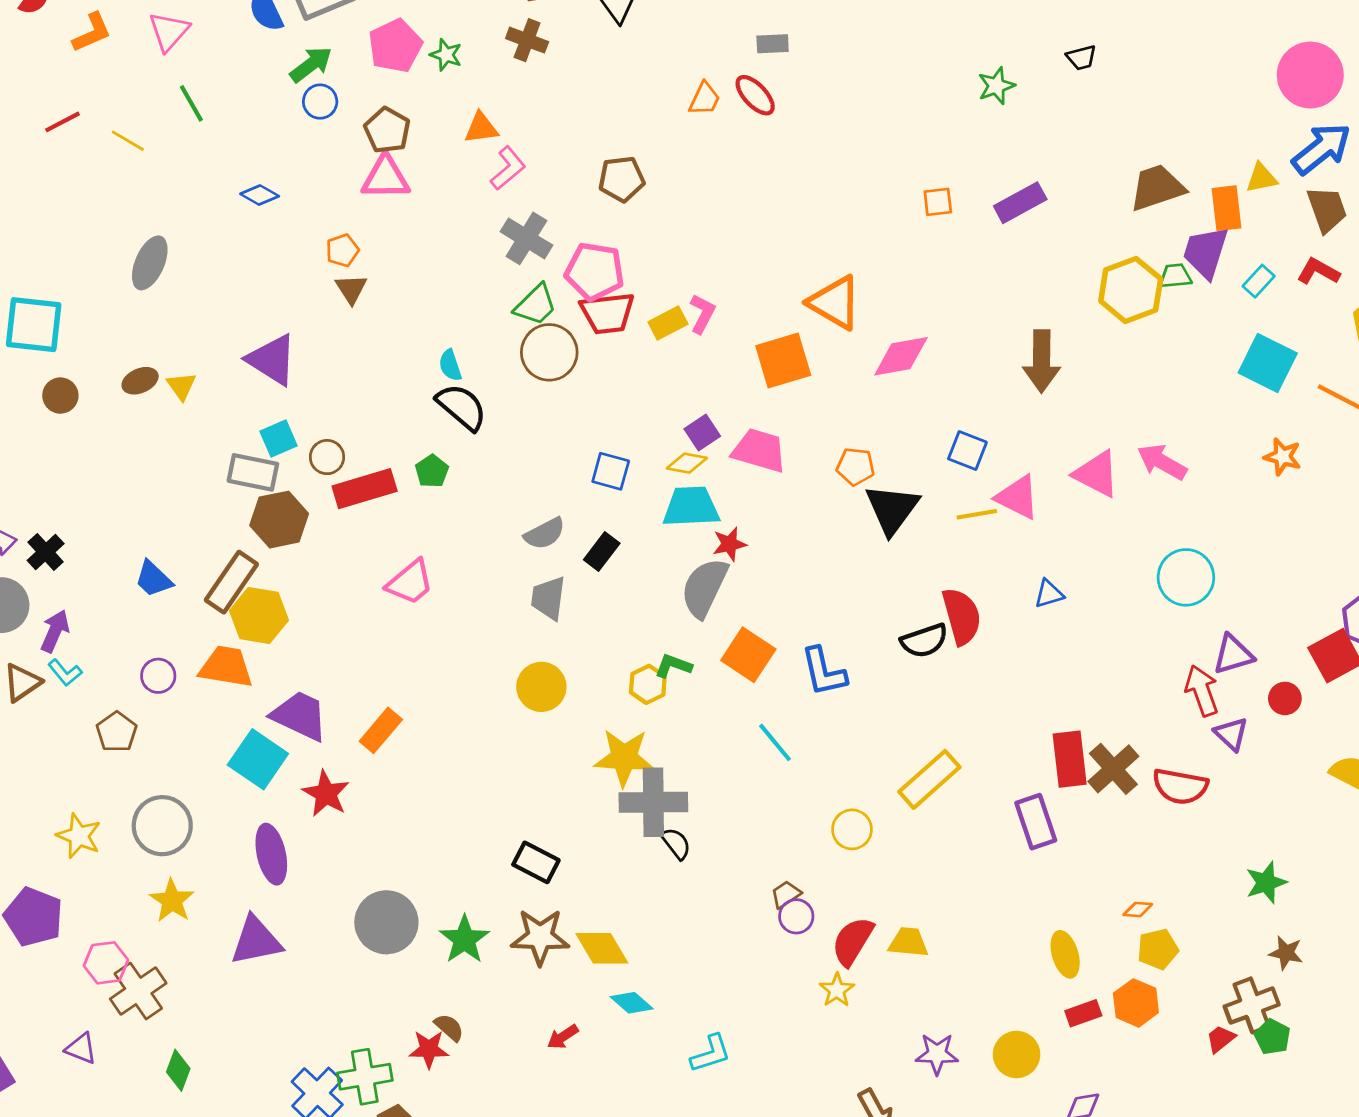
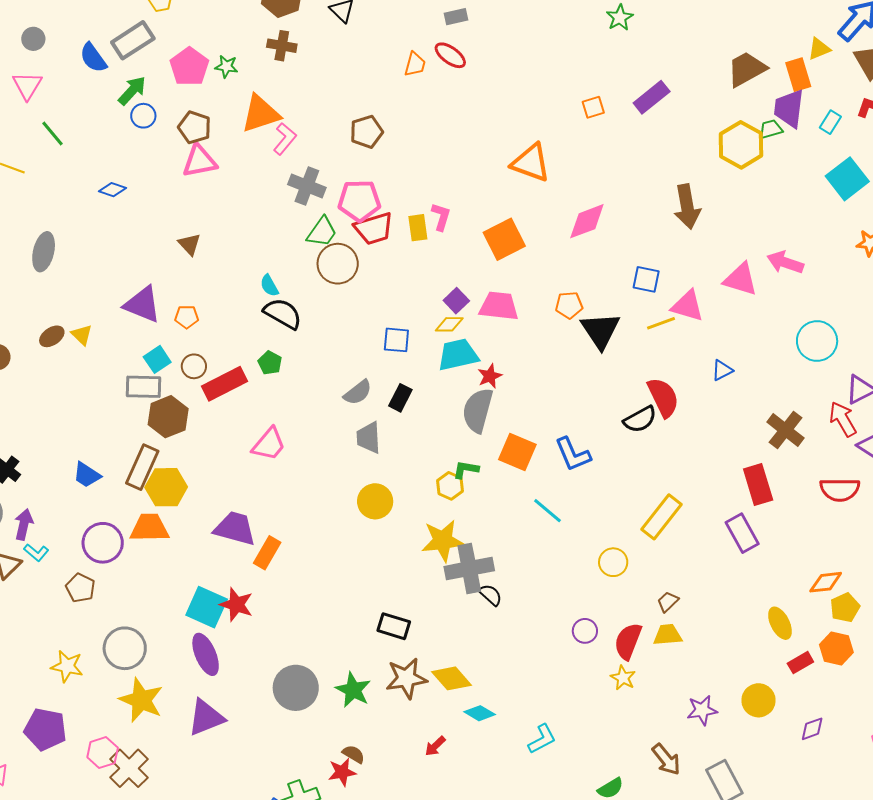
orange triangle: (481, 128) -> (261, 114), size x1.6
orange pentagon: (342, 250) -> (187, 317), moved, turned 30
orange triangle: (835, 302) -> (531, 163), moved
yellow rectangle: (668, 323) -> (418, 228), turned -60
cyan square: (1268, 363) -> (847, 179), turned 36
purple circle: (158, 676) -> (103, 543), size x1.6
purple trapezoid: (300, 716) -> (235, 528), moved
cyan square: (258, 759) -> (207, 607), moved
brown cross: (1113, 769) -> (786, 430), moved
brown trapezoid: (786, 894) -> (668, 602), moved
yellow star: (172, 901) -> (141, 700), size x1.4
orange diamond: (1138, 909) -> (826, 582), size x1.6

